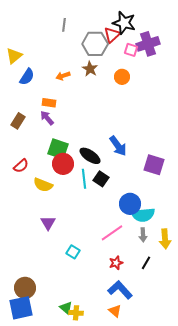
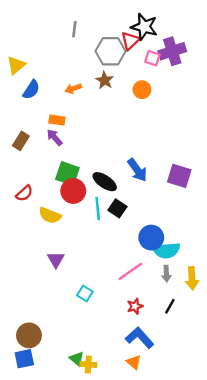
purple square: (154, 165) -> (179, 176), moved
blue square: (21, 308) -> (24, 359), size x0.7

